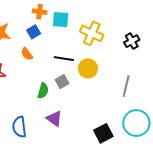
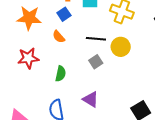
green semicircle: (43, 91) -> (61, 74), moved

